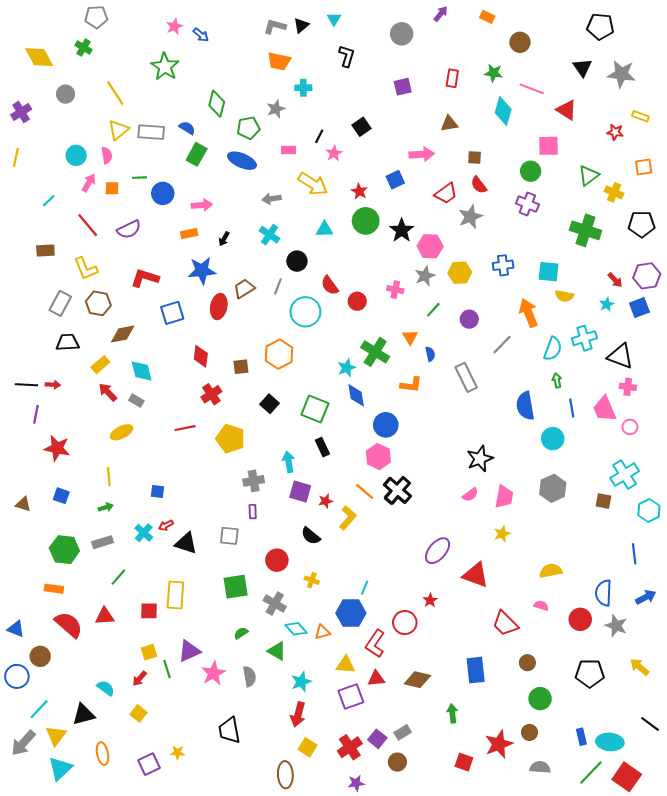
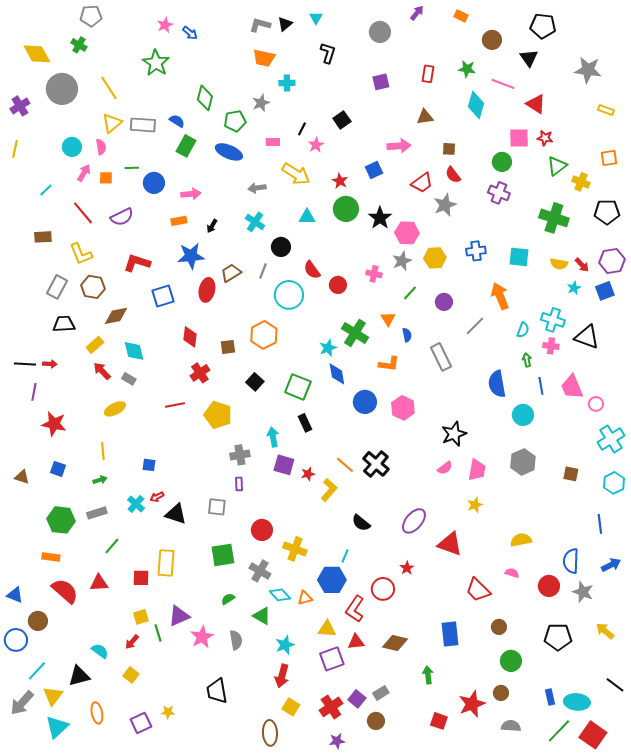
black pentagon: (600, 26) -> (543, 26), moved
black triangle: (582, 68) -> (529, 58), moved
gray circle: (66, 94) -> (62, 89), size x1.8
red star: (615, 132) -> (545, 138), moved
yellow semicircle: (564, 296) -> (559, 264), moved
cyan cross: (584, 338) -> (553, 320), turned 35
cyan semicircle: (553, 349) -> (523, 330), size x0.7
pink cross: (628, 387) -> (551, 346), moved
pink hexagon: (378, 457) -> (403, 408), moved
cyan cross: (625, 475) -> (611, 439), moved
black semicircle: (311, 536) -> (361, 523), moved
yellow cross: (312, 580) -> (295, 549), size x1.6

